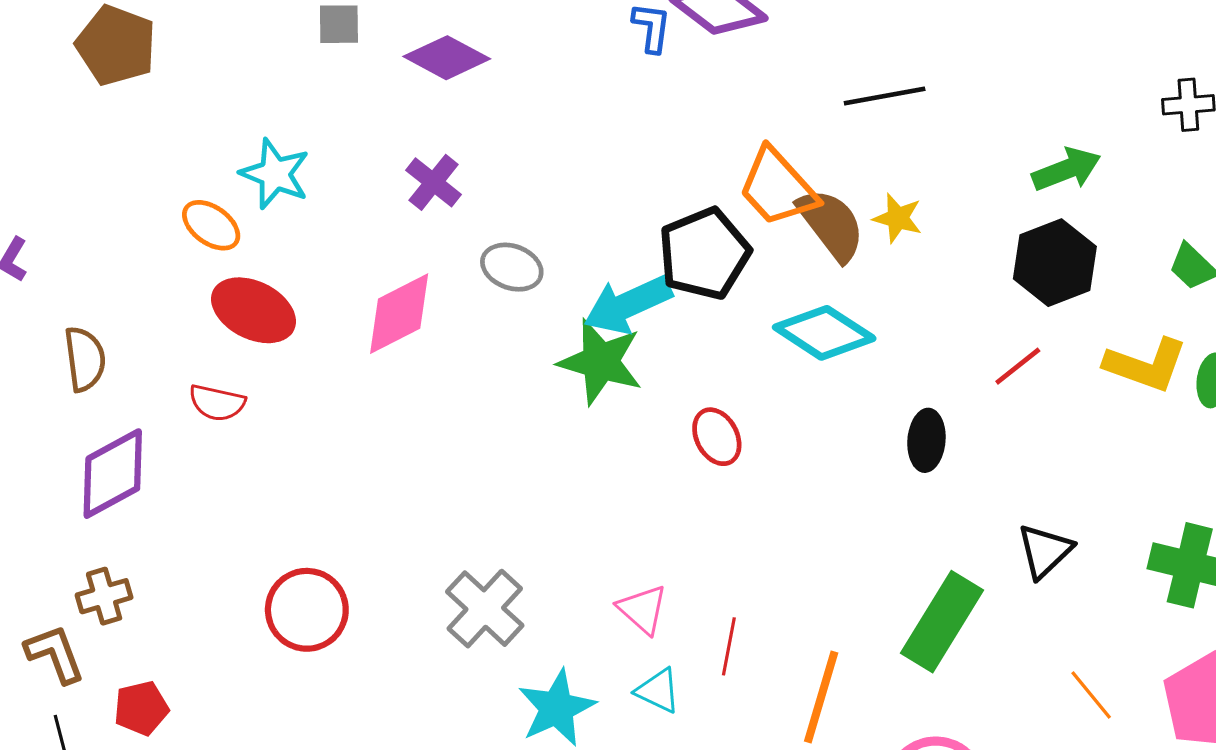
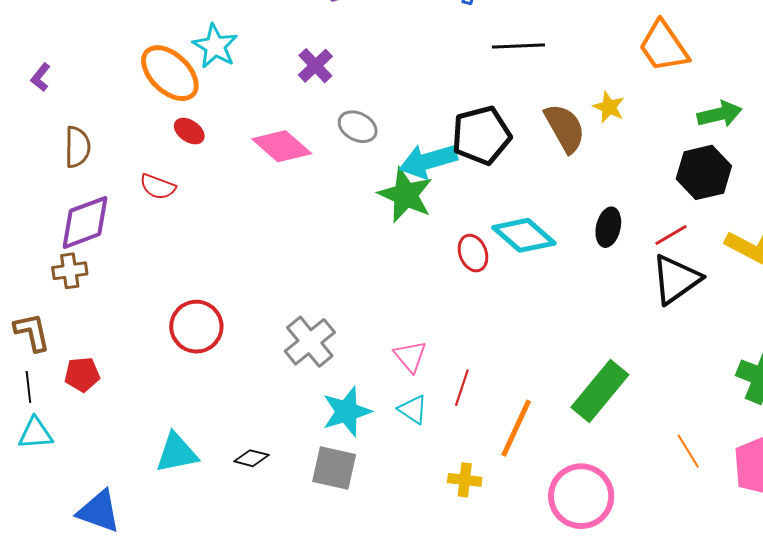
black line: (885, 96) -> (518, 46), moved
orange trapezoid: (778, 187) -> (664, 46), moved
yellow star: (898, 218) -> (609, 107), moved
orange ellipse: (211, 225) -> (170, 73), size x1.6
red ellipse: (254, 310) -> (189, 131), size x0.6
pink diamond: (399, 314) -> (282, 146), turned 60
cyan diamond: (824, 333) -> (524, 235), moved
black ellipse: (926, 440) -> (608, 227), moved
black triangle: (1045, 551) -> (676, 279), moved, size x1.4
brown cross: (104, 596) -> (70, 271), moved

